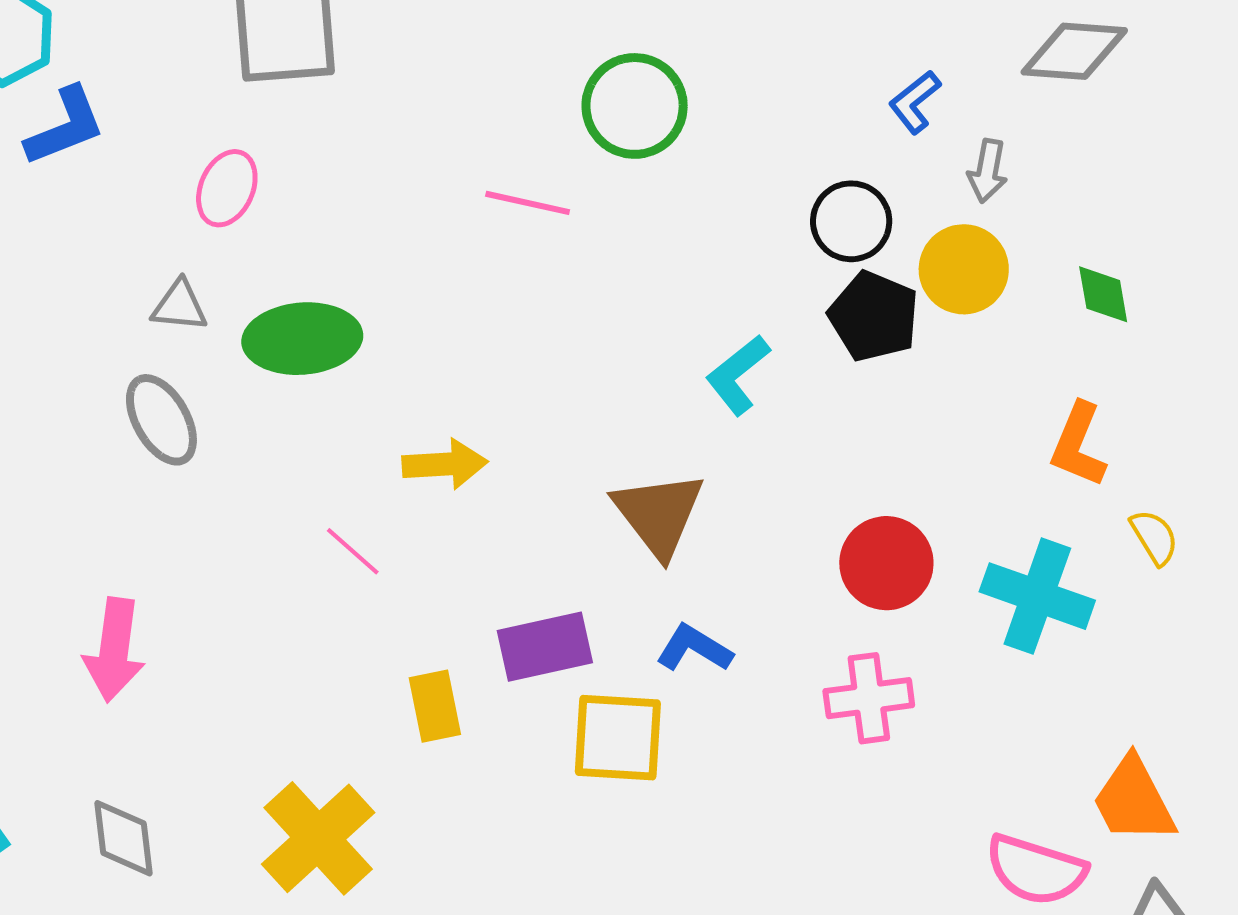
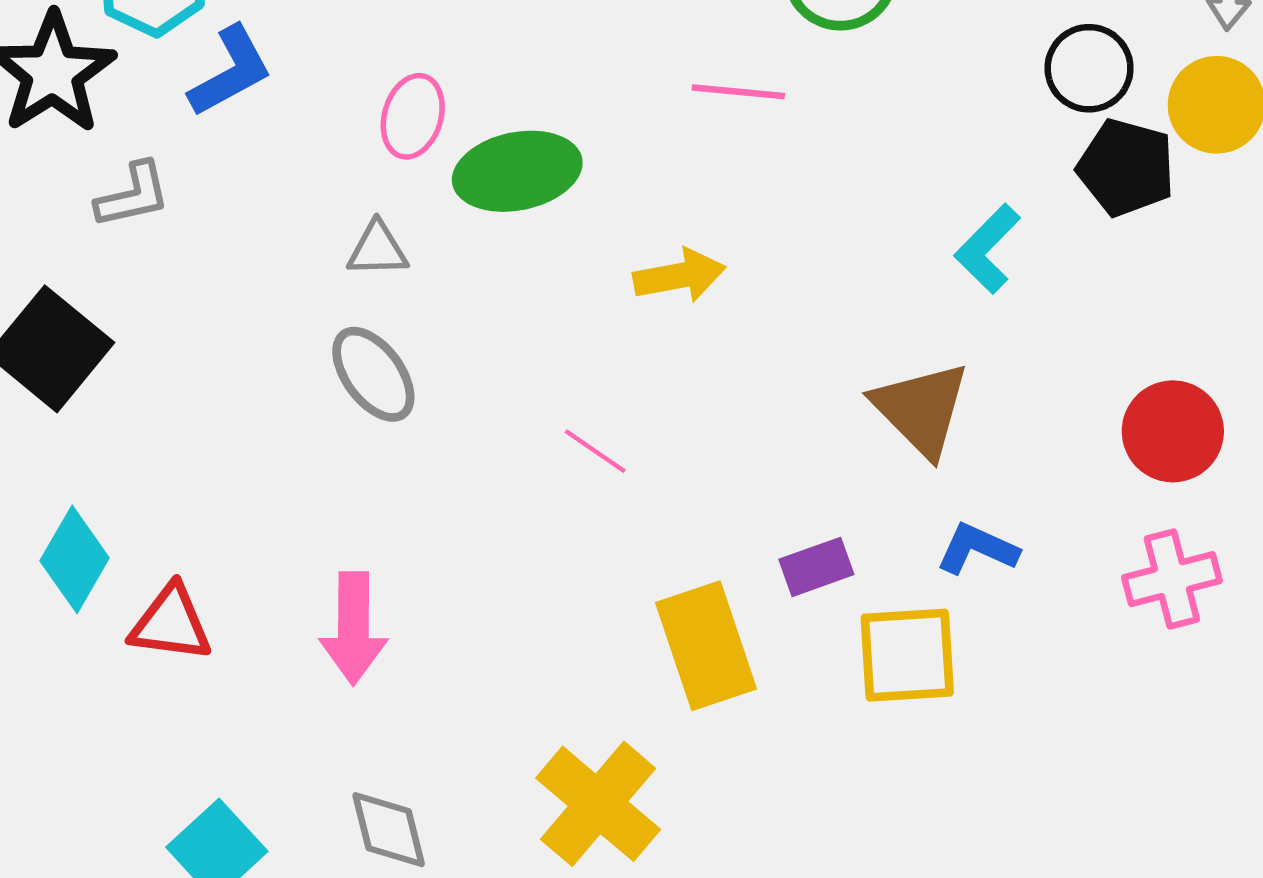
green ellipse: (302, 339) -> (517, 171), moved
yellow arrow: (445, 464) -> (679, 276), moved
pink line: (353, 551) -> (595, 451), moved
purple rectangle: (545, 647) -> (816, 567), size x0.7
yellow rectangle: (435, 706) -> (706, 646), size x1.6

